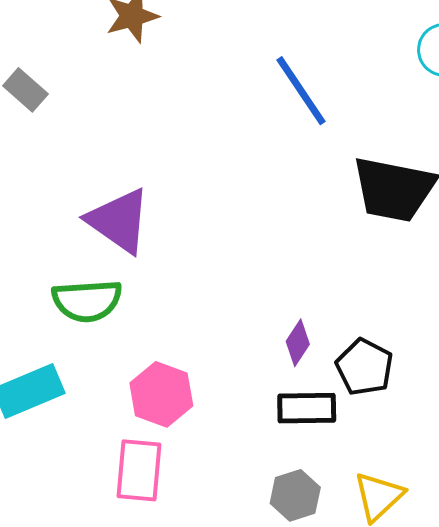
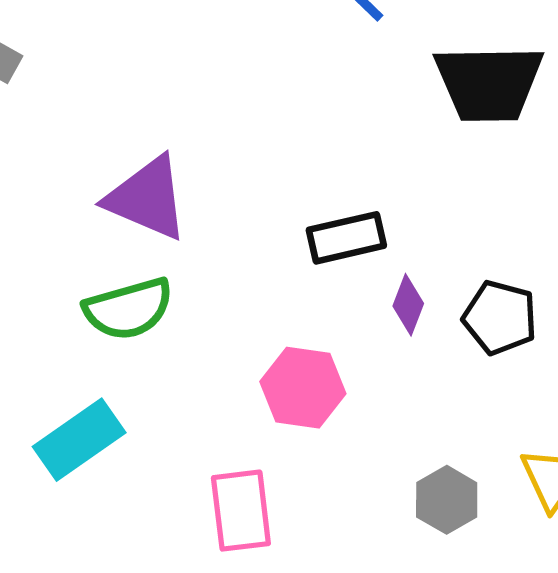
pink hexagon: (161, 394) -> (303, 388), moved
black rectangle: (307, 408) -> (346, 238), moved

